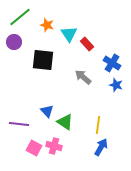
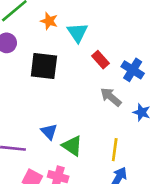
red rectangle: (87, 44) -> (100, 60), moved
gray arrow: (83, 77) -> (111, 97), moved
blue star: (116, 85) -> (142, 112), moved

